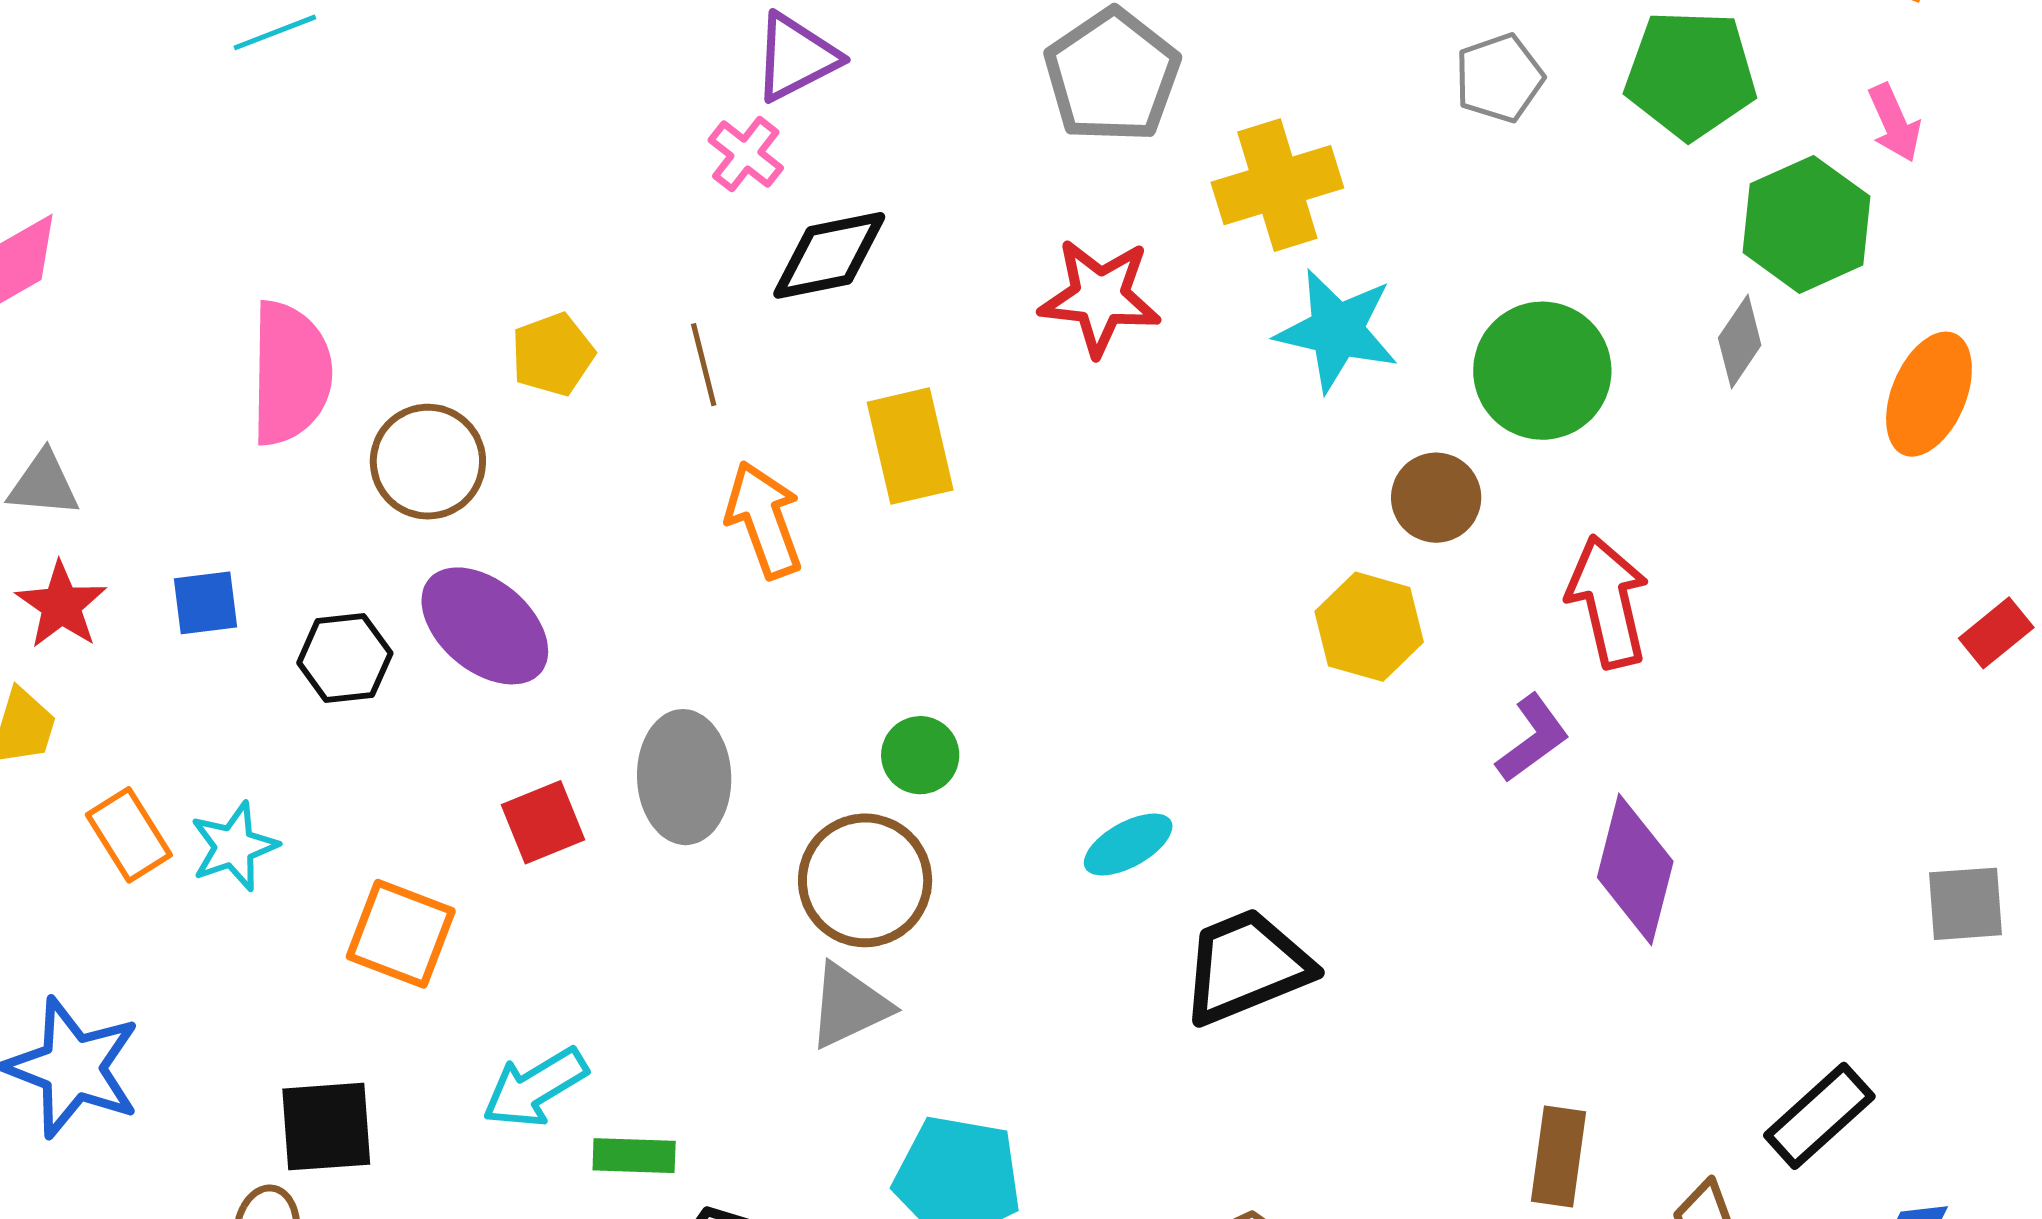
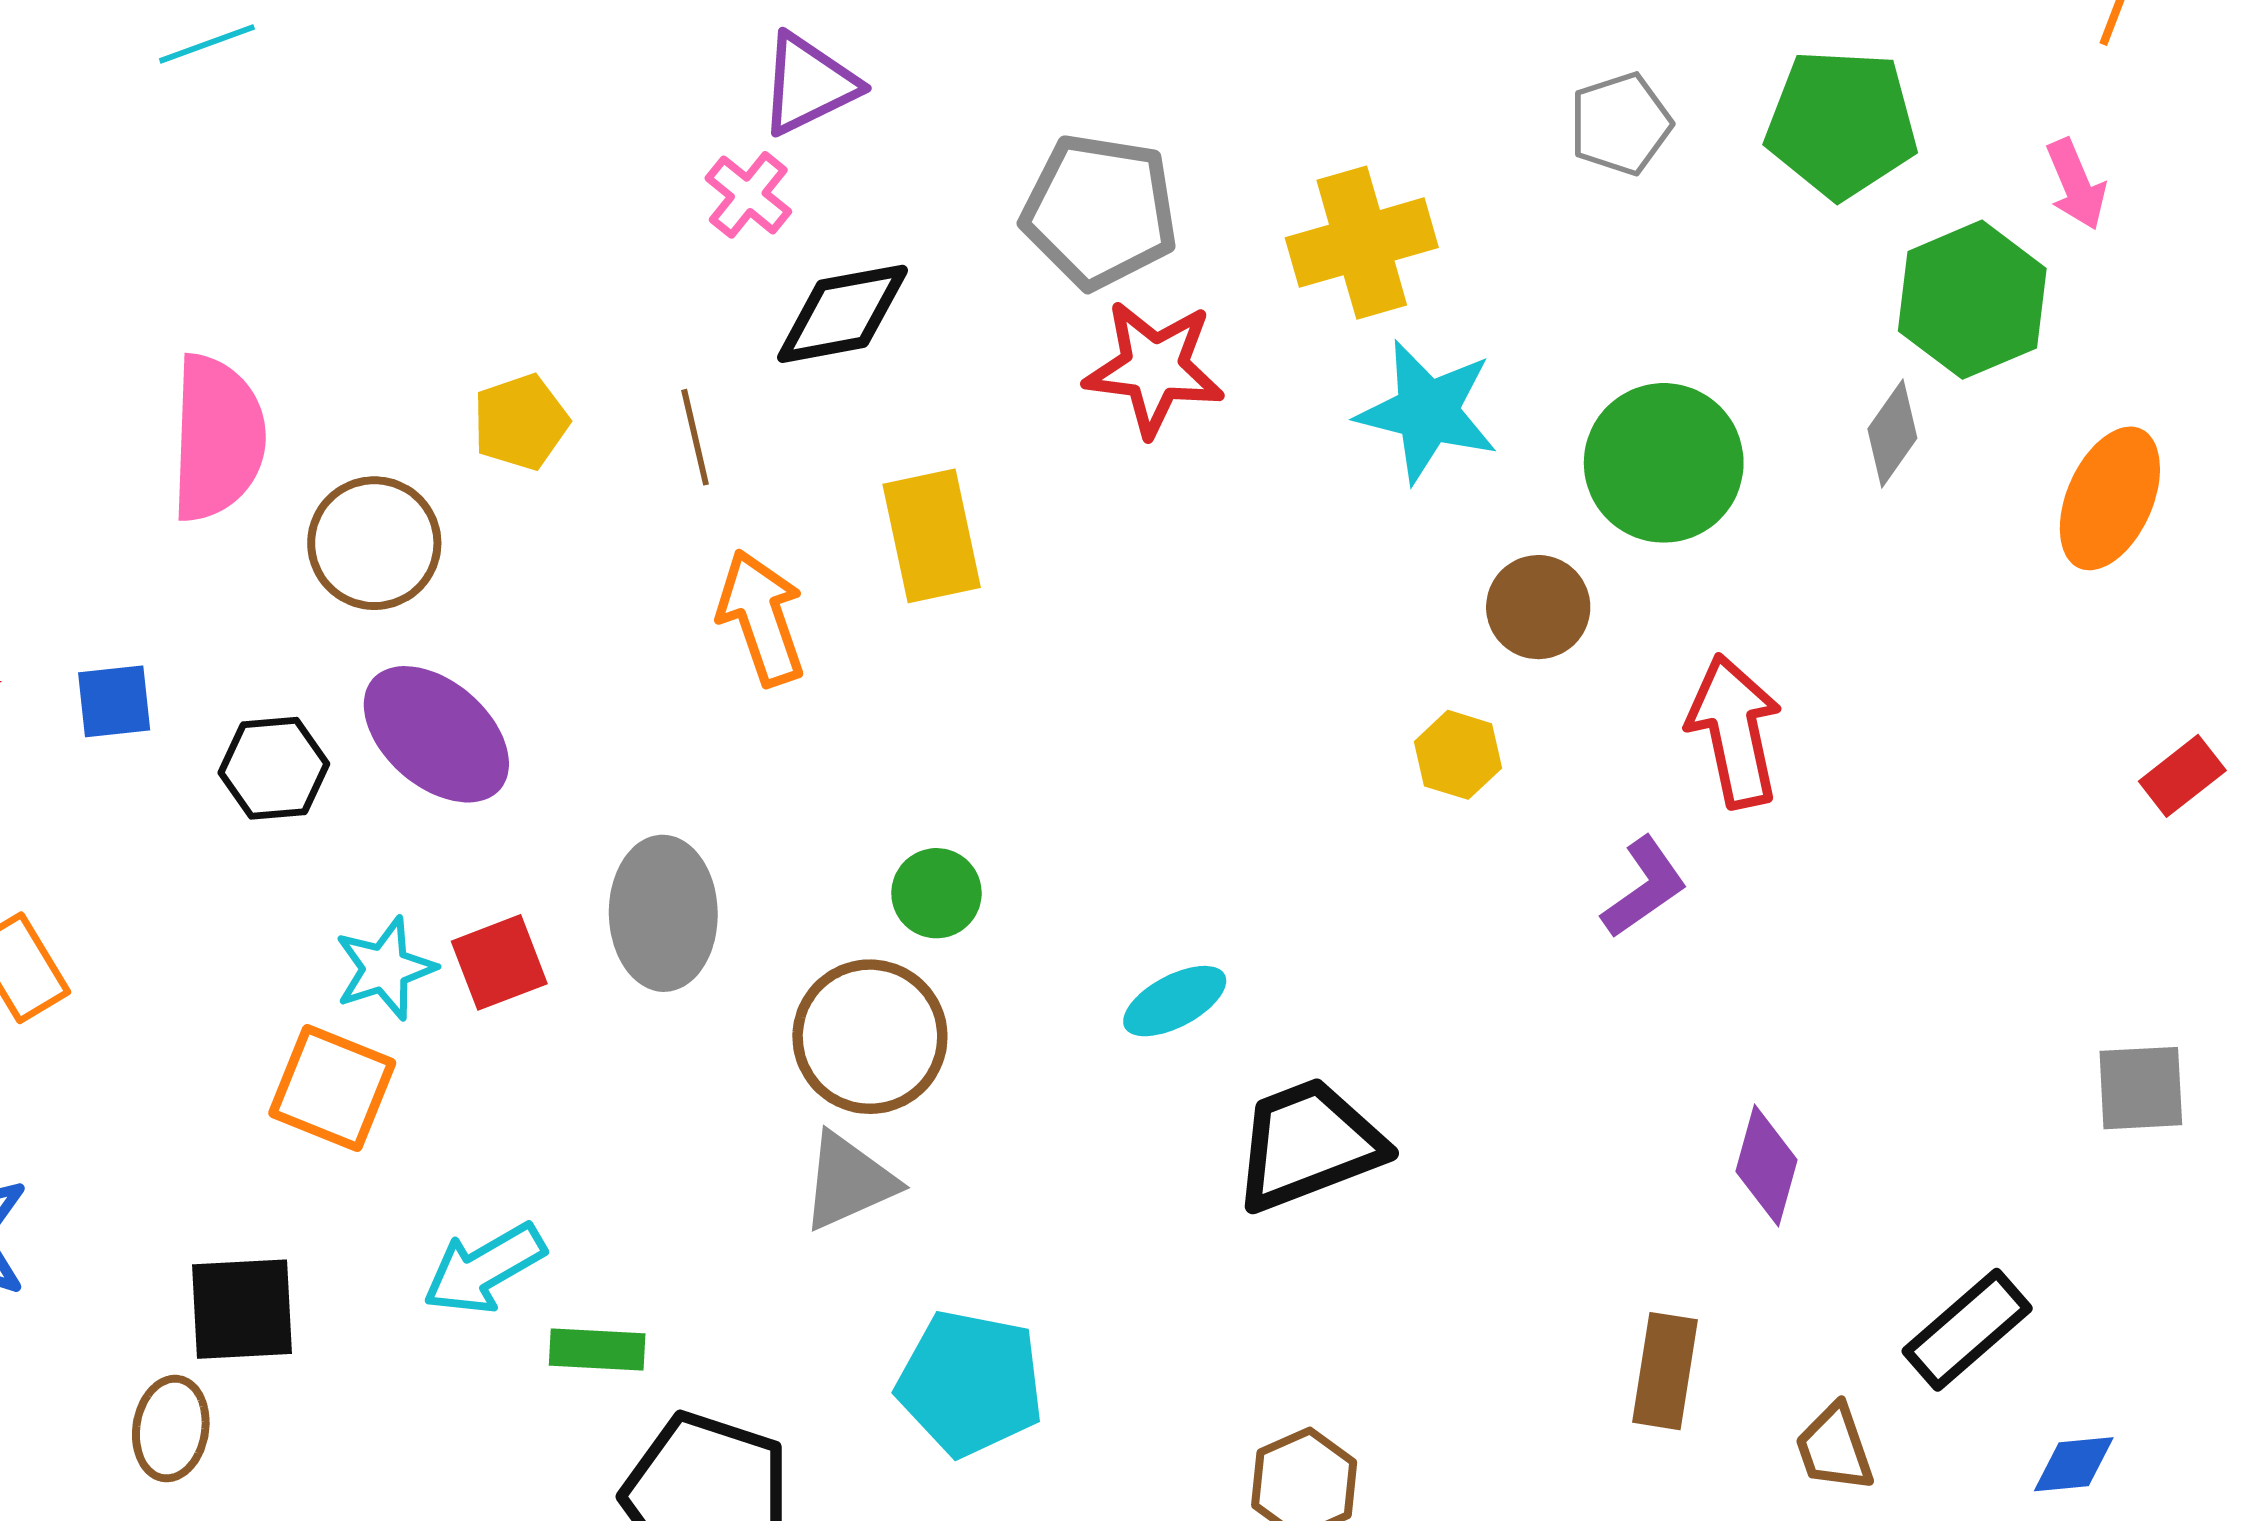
gray pentagon: (1112, 76) -> (1100, 211), moved, turned -30
yellow hexagon: (1369, 627) -> (1458, 755), size x0.7
cyan star: (234, 846) -> (385, 968), moved
purple diamond: (1635, 869) -> (1766, 1166), moved, size x0.7

